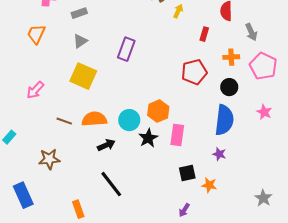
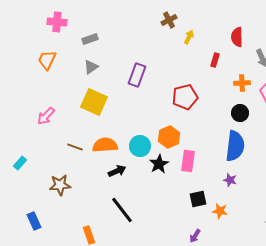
red pentagon: (194, 72) -> (185, 97), moved
blue rectangle: (23, 195) -> (34, 221), size x0.7

